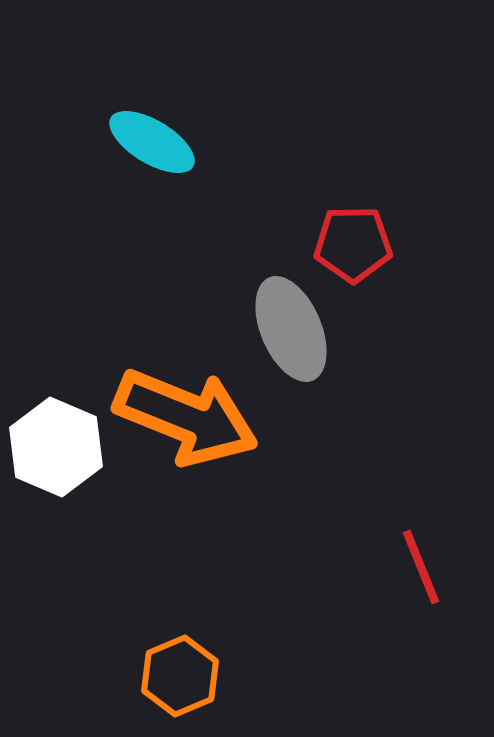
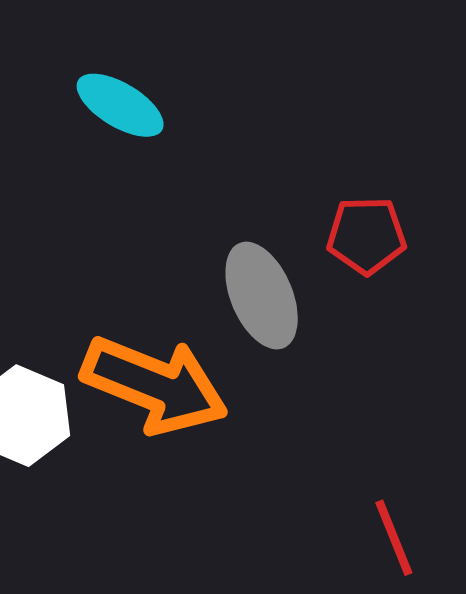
red pentagon: (353, 244) -> (366, 235), moved

